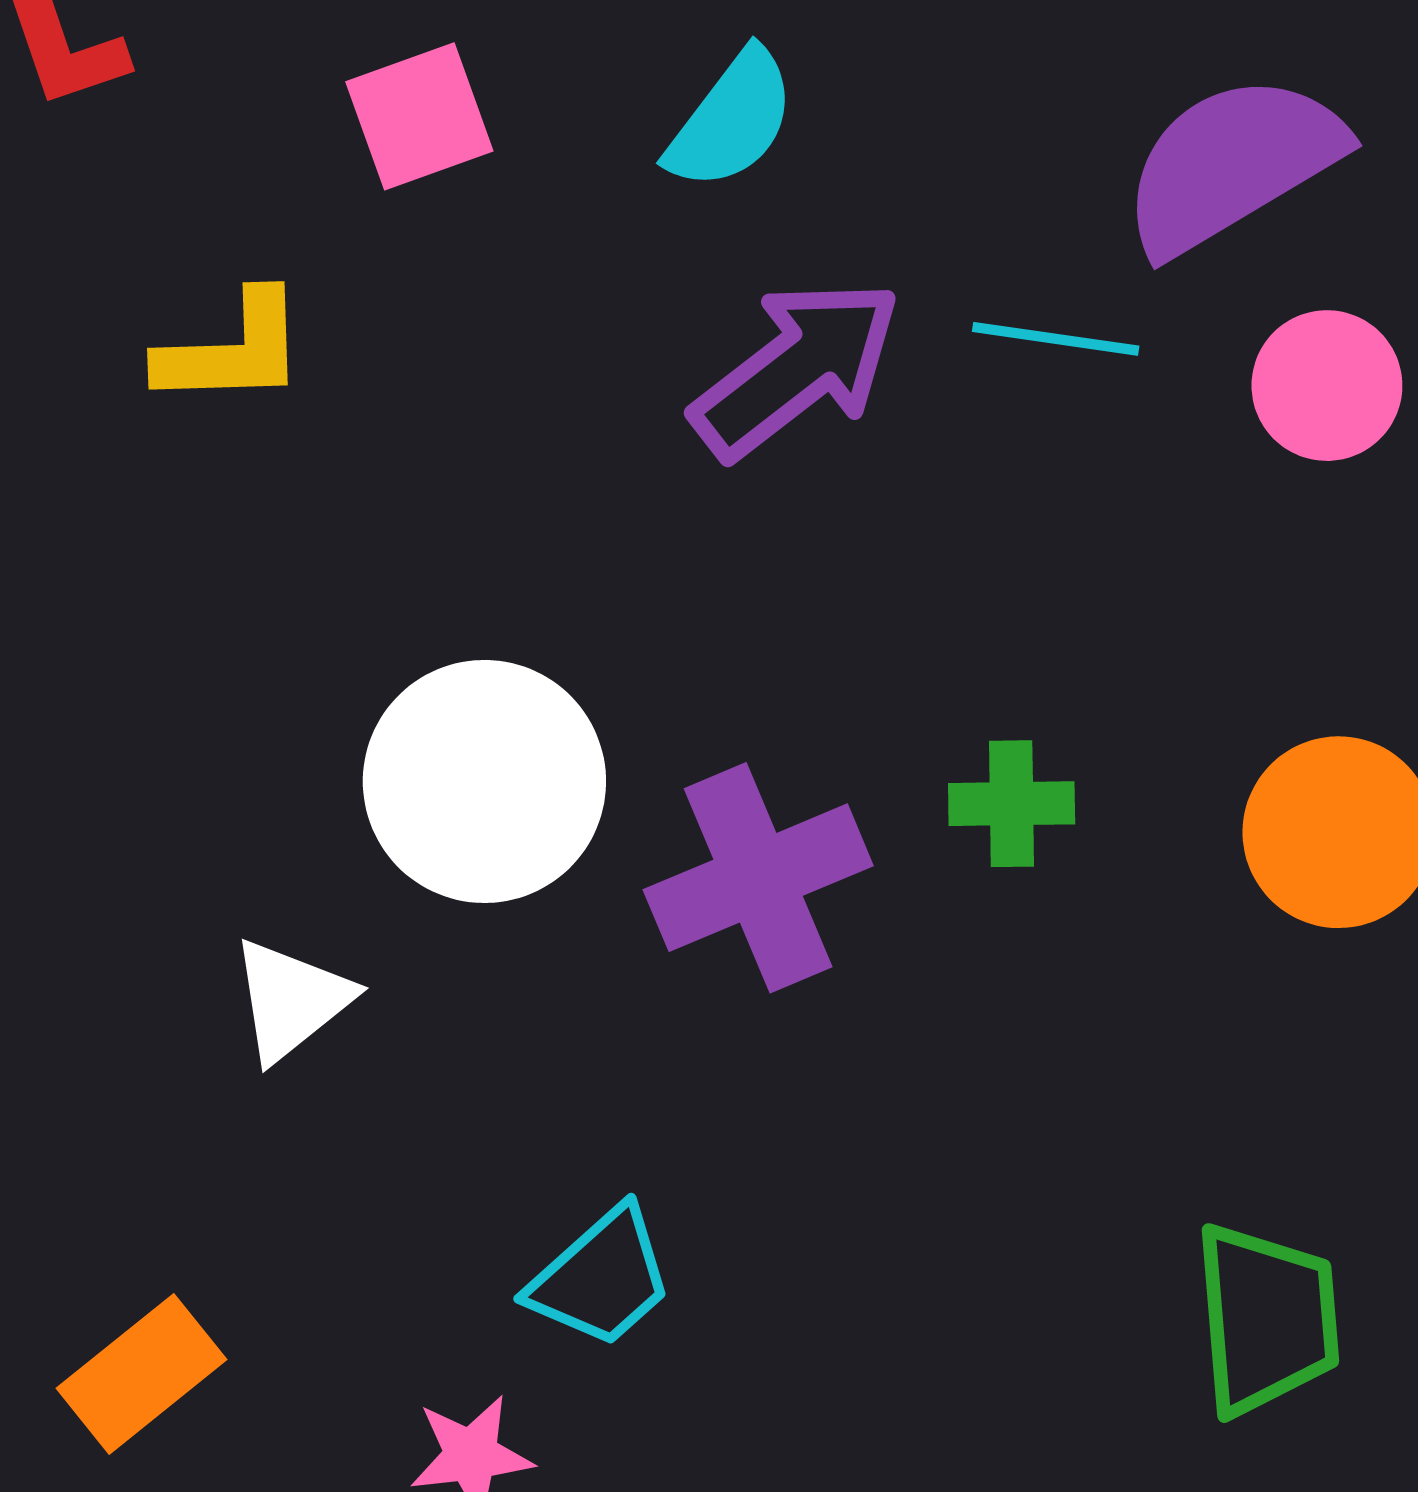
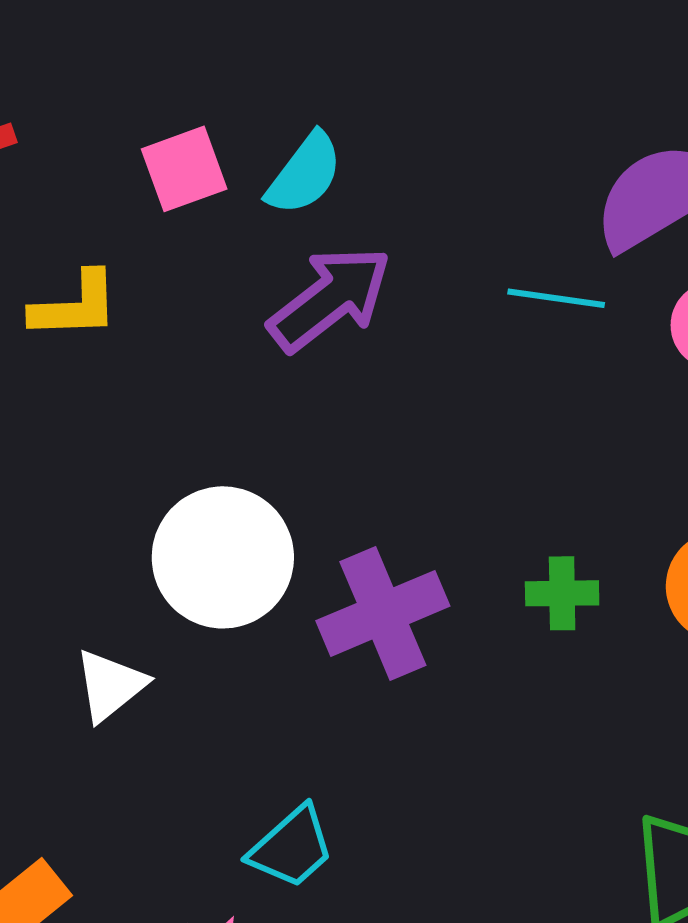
cyan semicircle: (731, 120) -> (305, 174), moved
purple arrow: (797, 369) -> (330, 299), moved
green cross: (1012, 804) -> (562, 593), moved

